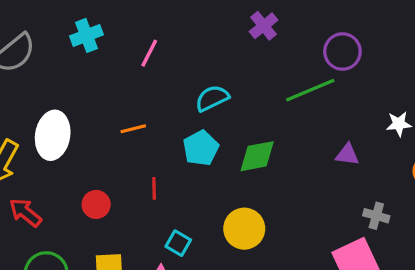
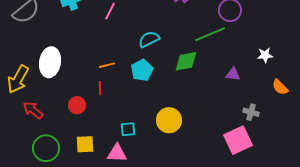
orange line: (133, 129) -> (107, 65), moved
green diamond: (257, 156) -> (186, 61), moved
red line: (154, 188) -> (100, 88), moved
cyan square: (178, 243) -> (128, 129), turned -35

